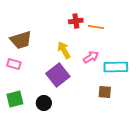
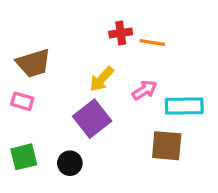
yellow arrow: (64, 50) -> (102, 79), turned -108
brown square: (105, 92) -> (167, 146), size x1.5

